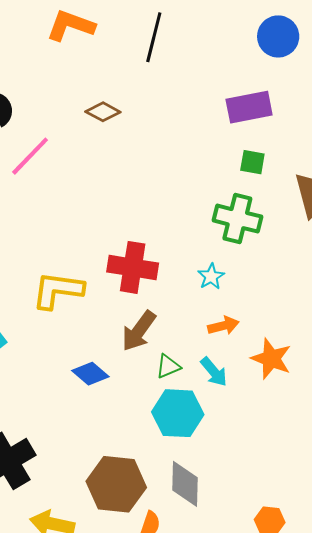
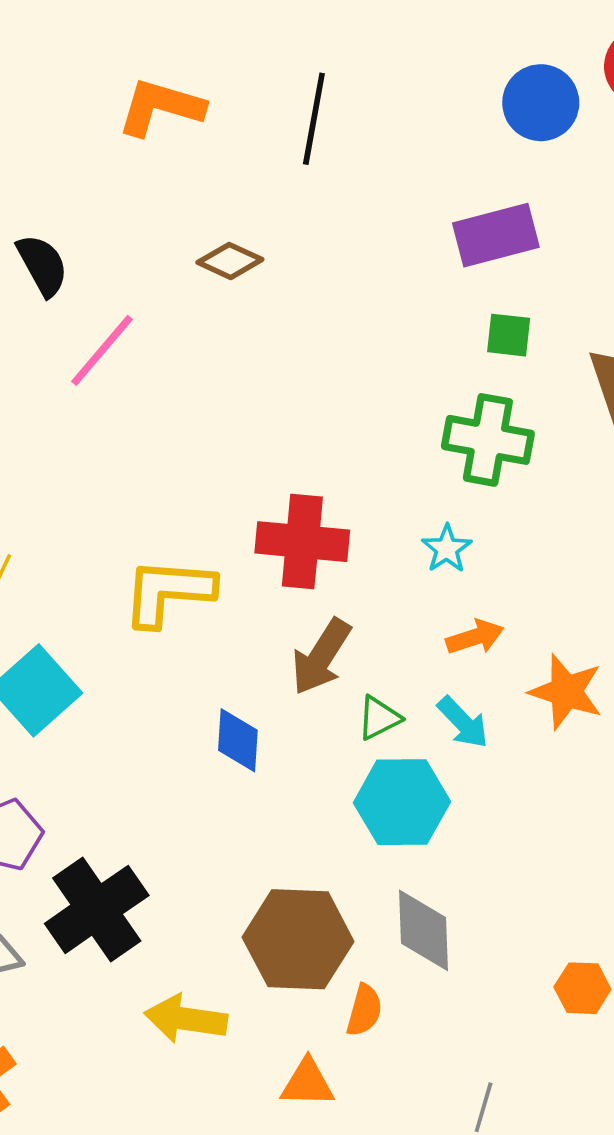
blue diamond: (90, 374) -> (238, 740), turned 57

